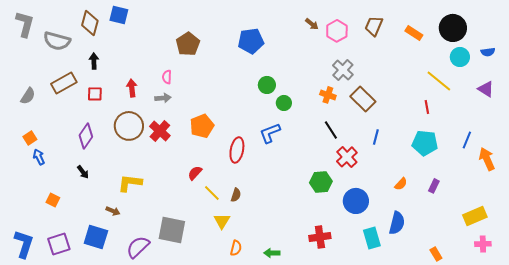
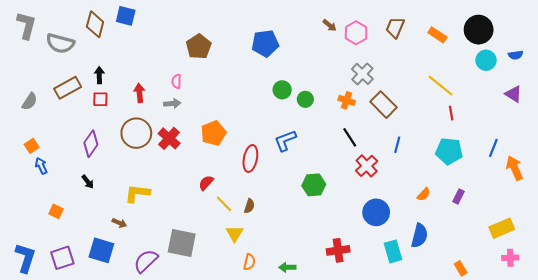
black arrow: (94, 61) -> (99, 75), moved
yellow line: (439, 81) -> (441, 86), moved
green circle: (284, 103) -> (305, 99), moved
green hexagon: (321, 182) -> (314, 185), moved

